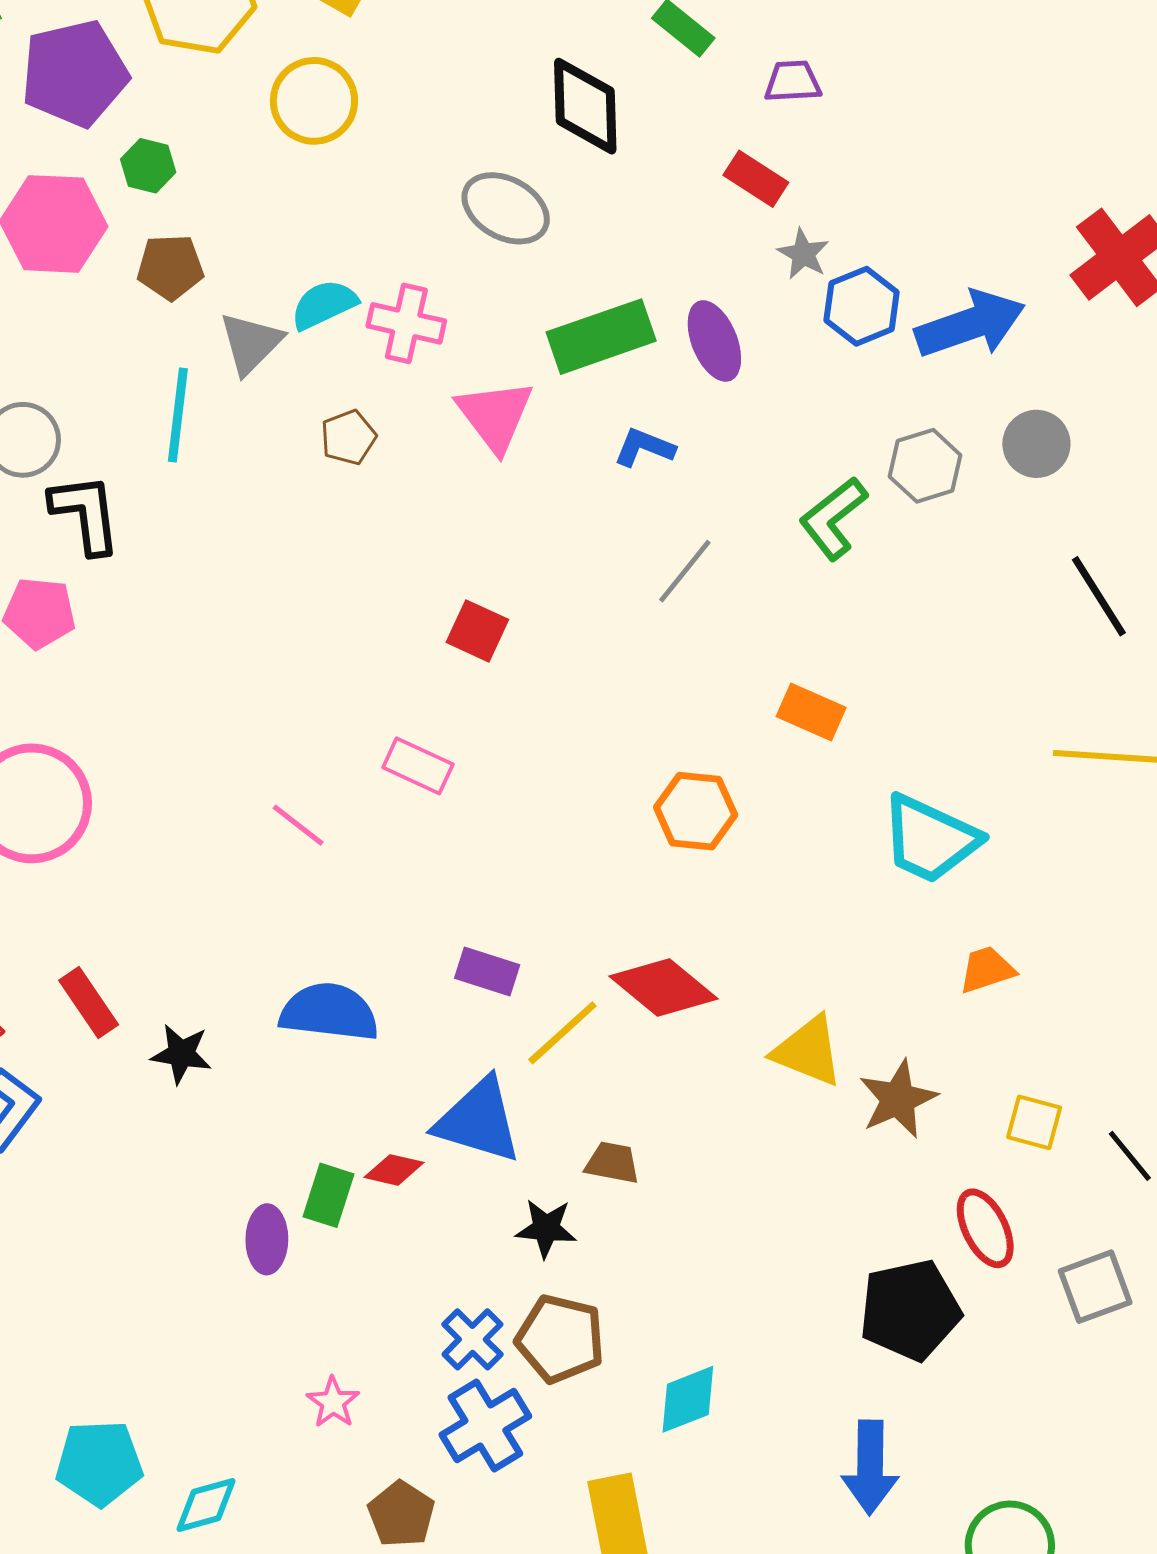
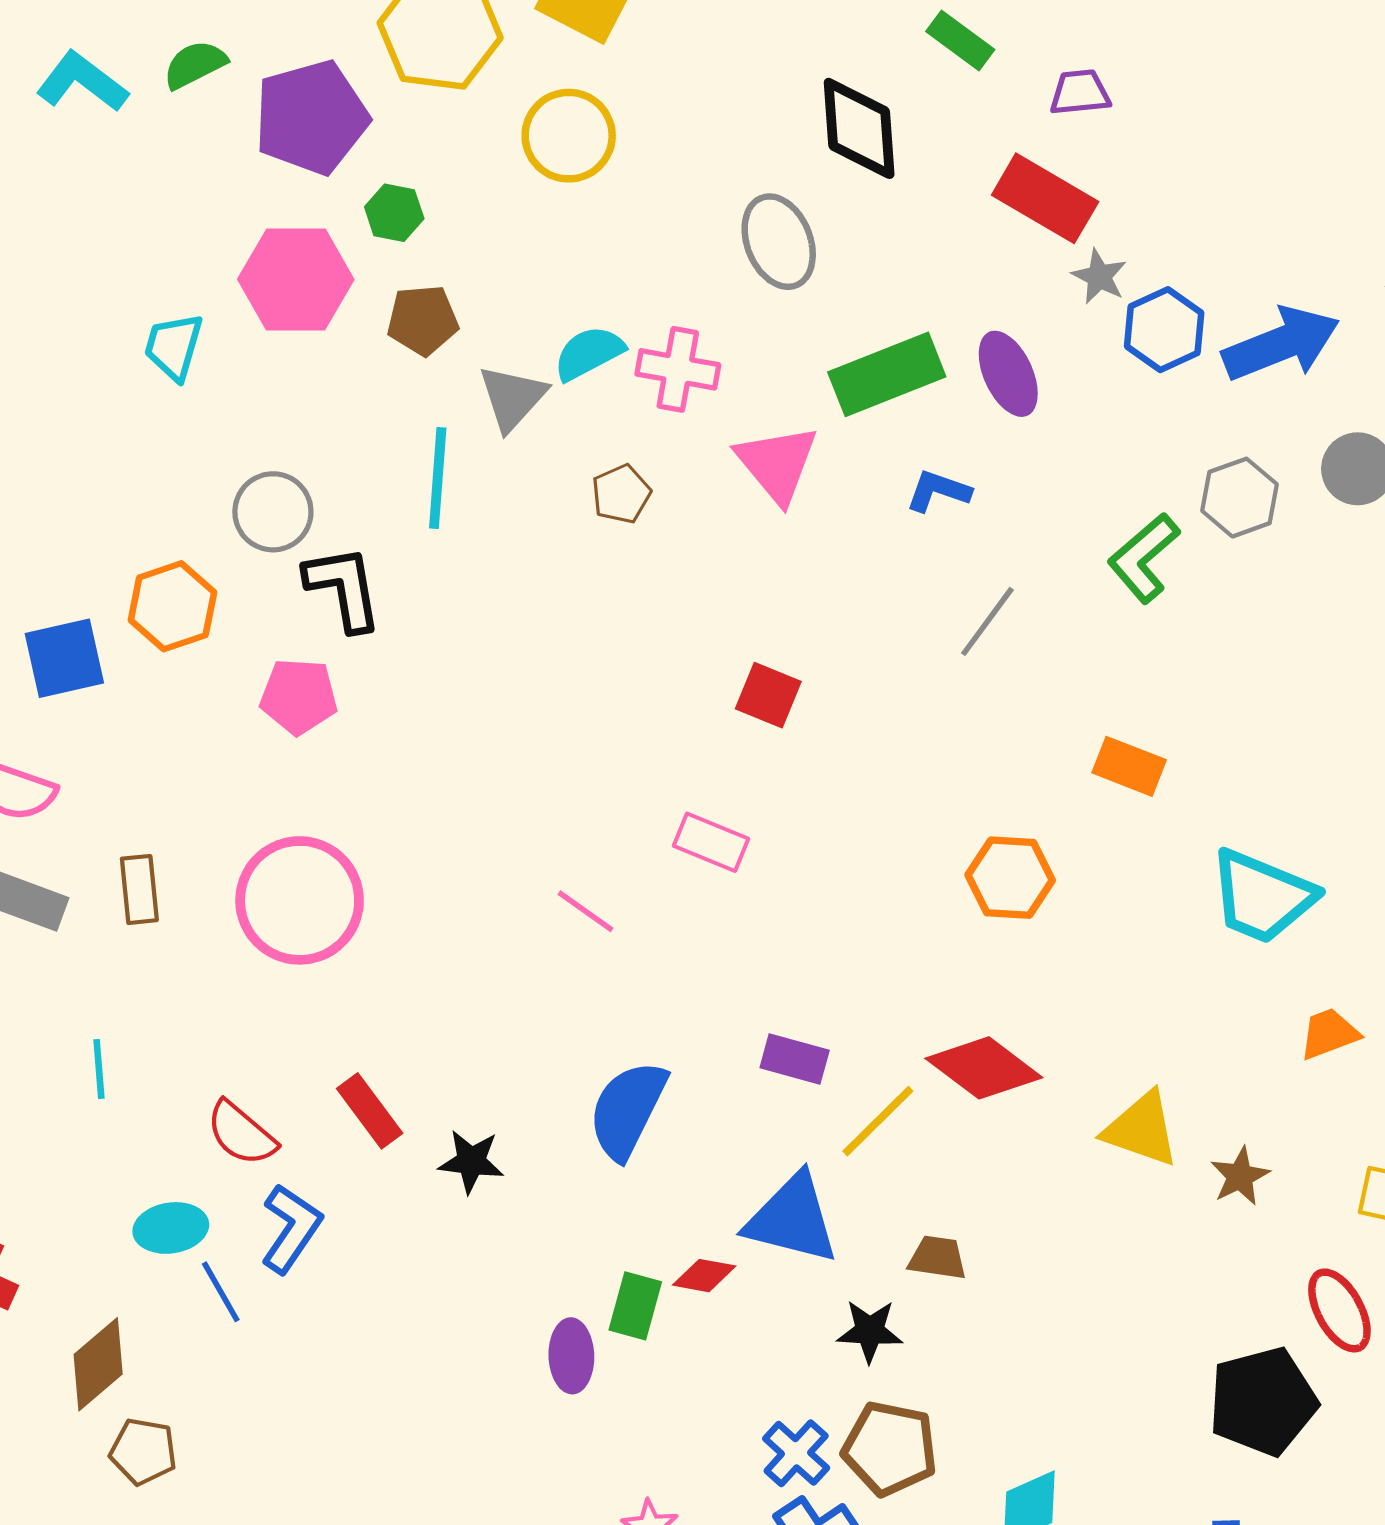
red rectangle: (756, 179) -> (1045, 198), size x1.5
gray ellipse: (506, 208) -> (779, 242), turned 42
blue semicircle: (329, 1012) -> (627, 1110), turned -68
brown star: (898, 1099) -> (1240, 1176), size x0.7

